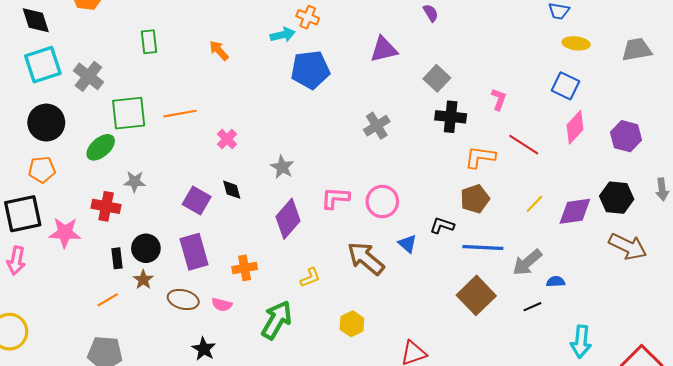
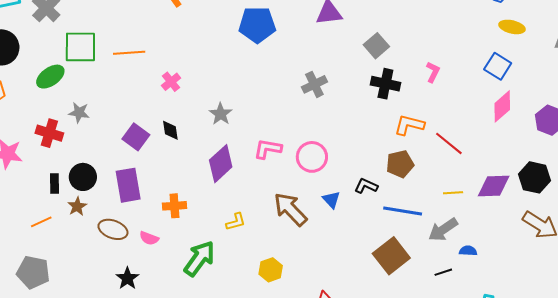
red line: (524, 145) -> (449, 143), moved
yellow line: (534, 204) -> (453, 193), moved, turned 36

